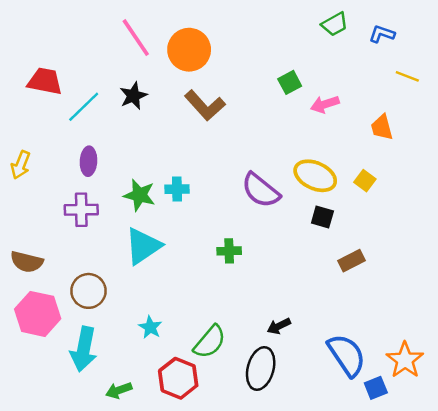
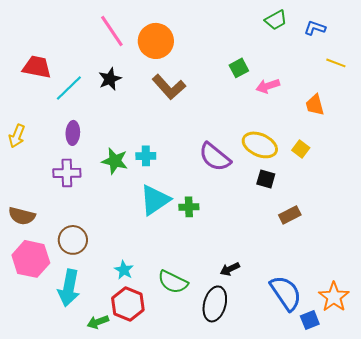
cyan triangle: (143, 246) -> (155, 200), moved
green semicircle: (210, 342) -> (173, 282), turned 76
red hexagon: (178, 378) -> (128, 304), moved

